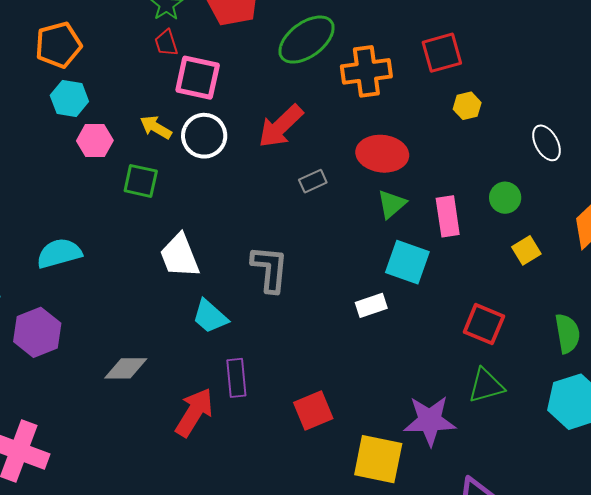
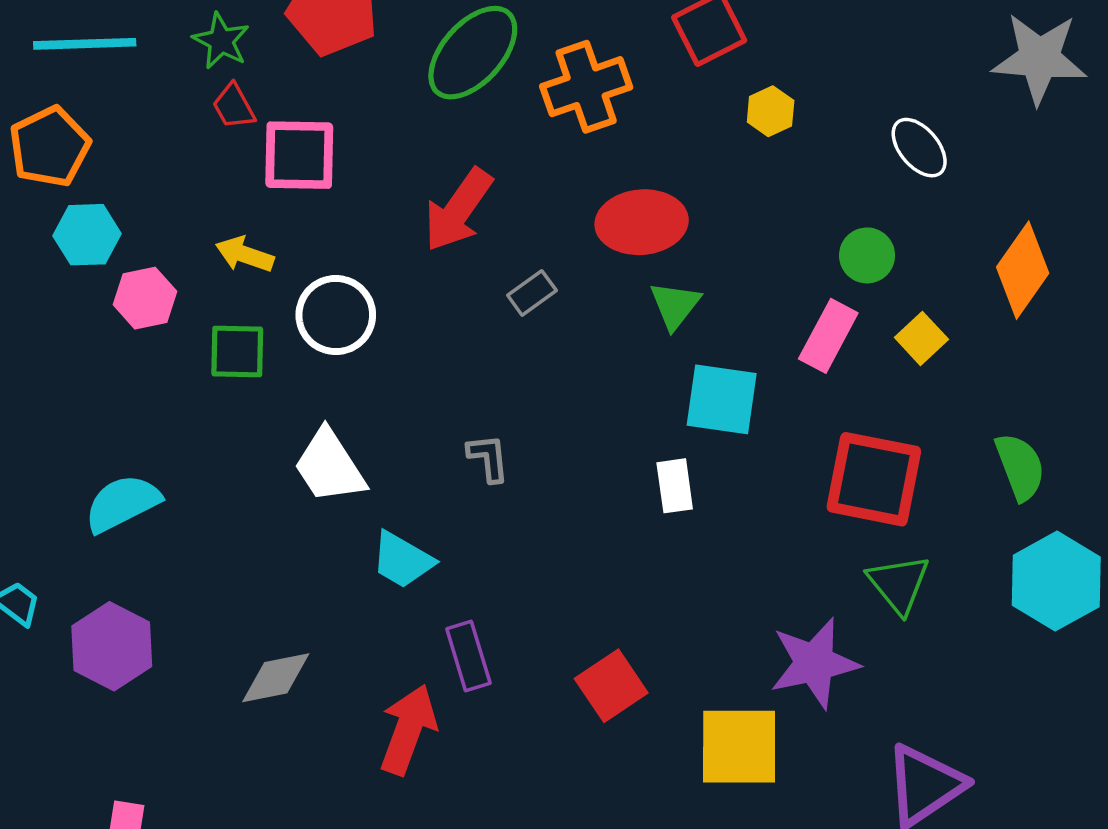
white circle: (204, 136) -> (336, 315), moved
pink rectangle: (448, 216) -> (828, 336), moved, turned 48
gray L-shape: (270, 269) -> (488, 458), size x0.6
white rectangle: (371, 305) -> (675, 486), turned -68
red square: (484, 324) -> (874, 479), size x1.4
green triangle: (486, 386) -> (899, 584), turned -42

